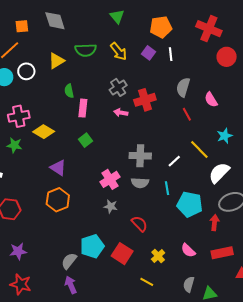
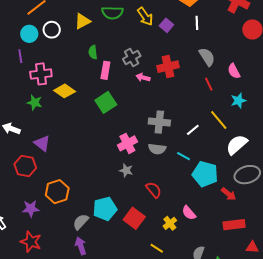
purple square: (149, 53) -> (166, 25), moved
gray cross: (118, 87) -> (132, 57), moved
gray semicircle: (183, 87) -> (207, 57), turned 126
cyan star: (225, 136) -> (238, 101), moved
green square: (85, 140) -> (106, 102), size x1.5
purple triangle: (58, 168) -> (42, 143), moved
cyan line: (167, 188) -> (184, 156), turned -56
orange hexagon: (58, 200) -> (57, 192), moved
red arrow: (214, 223) -> (229, 194), turned 119
pink semicircle: (188, 250) -> (189, 213), moved

